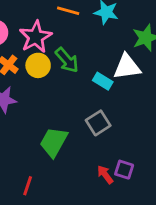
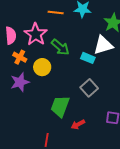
yellow circle: (38, 65) -> (42, 67), moved
red arrow: (105, 175) -> (78, 124), moved, turned -72

